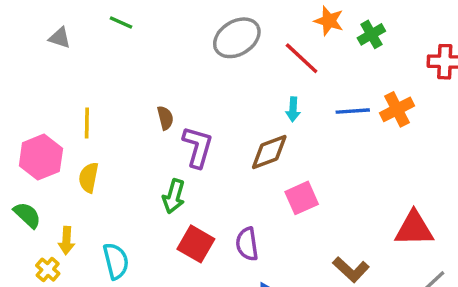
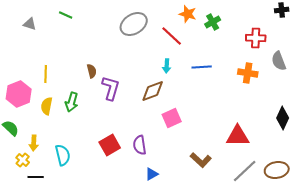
orange cross: (397, 109) -> (248, 73), moved, turned 36
green arrow: (174, 196) -> (72, 102), moved
red square: (196, 244) -> (110, 145), turned 30

